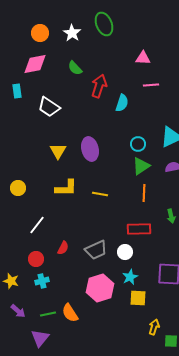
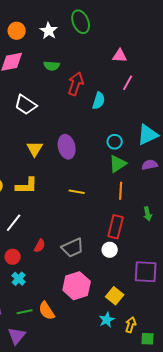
green semicircle: (75, 68) -> (52, 66), turned -42
pink line: (151, 85) -> (128, 83), turned -56
yellow L-shape: (66, 188) -> (27, 186), moved
red rectangle: (139, 229) -> (116, 227), turned -75
white circle: (125, 252) -> (110, 250), moved
cyan star: (130, 277) -> (107, 320), moved
cyan cross: (42, 281) -> (19, 279), turned -32
yellow square: (138, 298) -> (115, 296), turned 36

